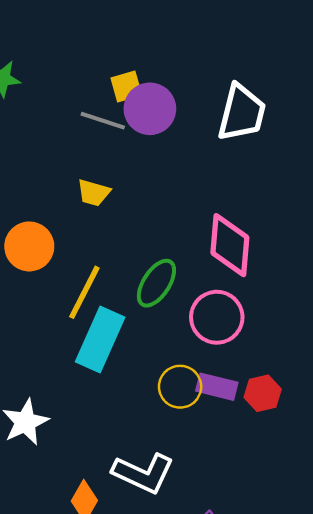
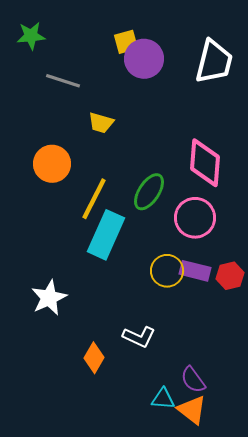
gray line: (103, 121) -> (63, 81), moved
white L-shape: (143, 473) -> (139, 337), size x0.7

